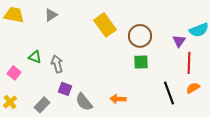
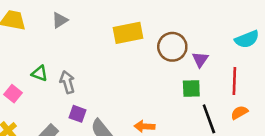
yellow rectangle: (105, 25) -> (128, 33), turned -65
purple triangle: (179, 41) -> (200, 59), moved
green square: (141, 62) -> (191, 89), moved

